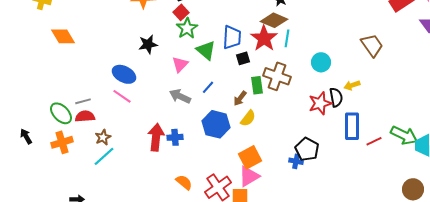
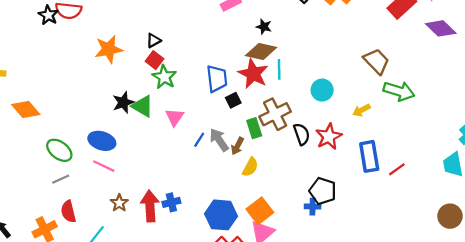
green triangle: (206, 50) -> (143, 106), moved
pink triangle: (180, 64) -> (175, 117), moved
brown cross: (277, 76) -> (275, 114), turned -36
gray arrow: (180, 96) -> (219, 140), moved, turned 40
black semicircle: (336, 97) -> (302, 134), moved
green ellipse: (61, 113) -> (59, 150), moved
red semicircle: (85, 116) -> (68, 211), moved, turned -90
blue hexagon: (216, 124) -> (221, 215), moved
green arrow: (404, 135) -> (399, 91), moved
brown star: (103, 137) -> (119, 203), moved

